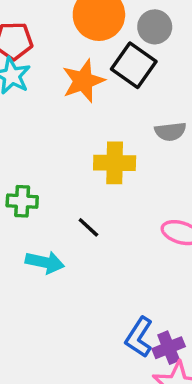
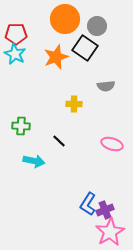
yellow cross: (115, 163) -> (74, 104), size x0.7

